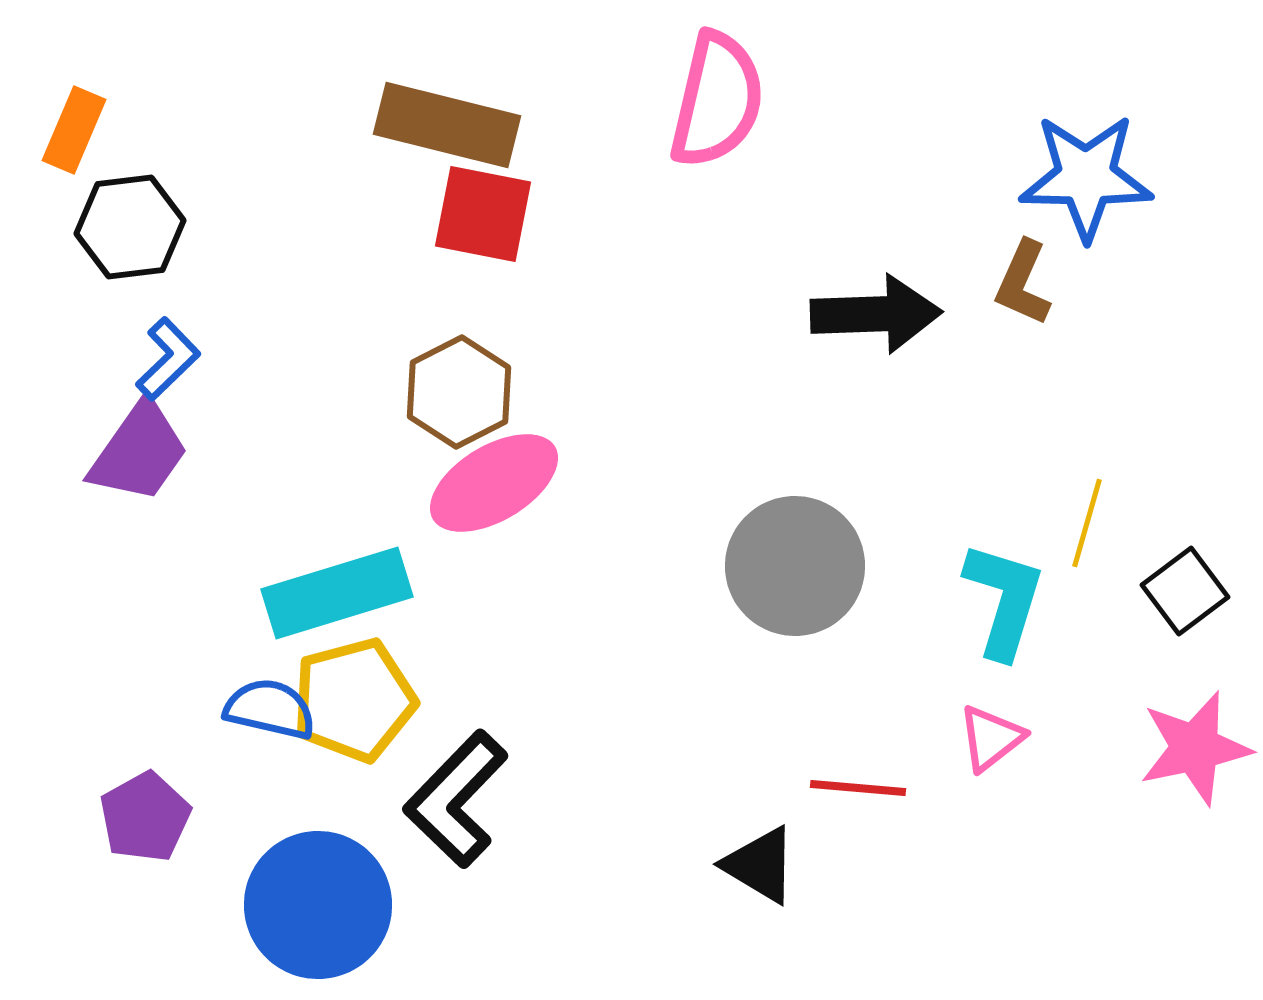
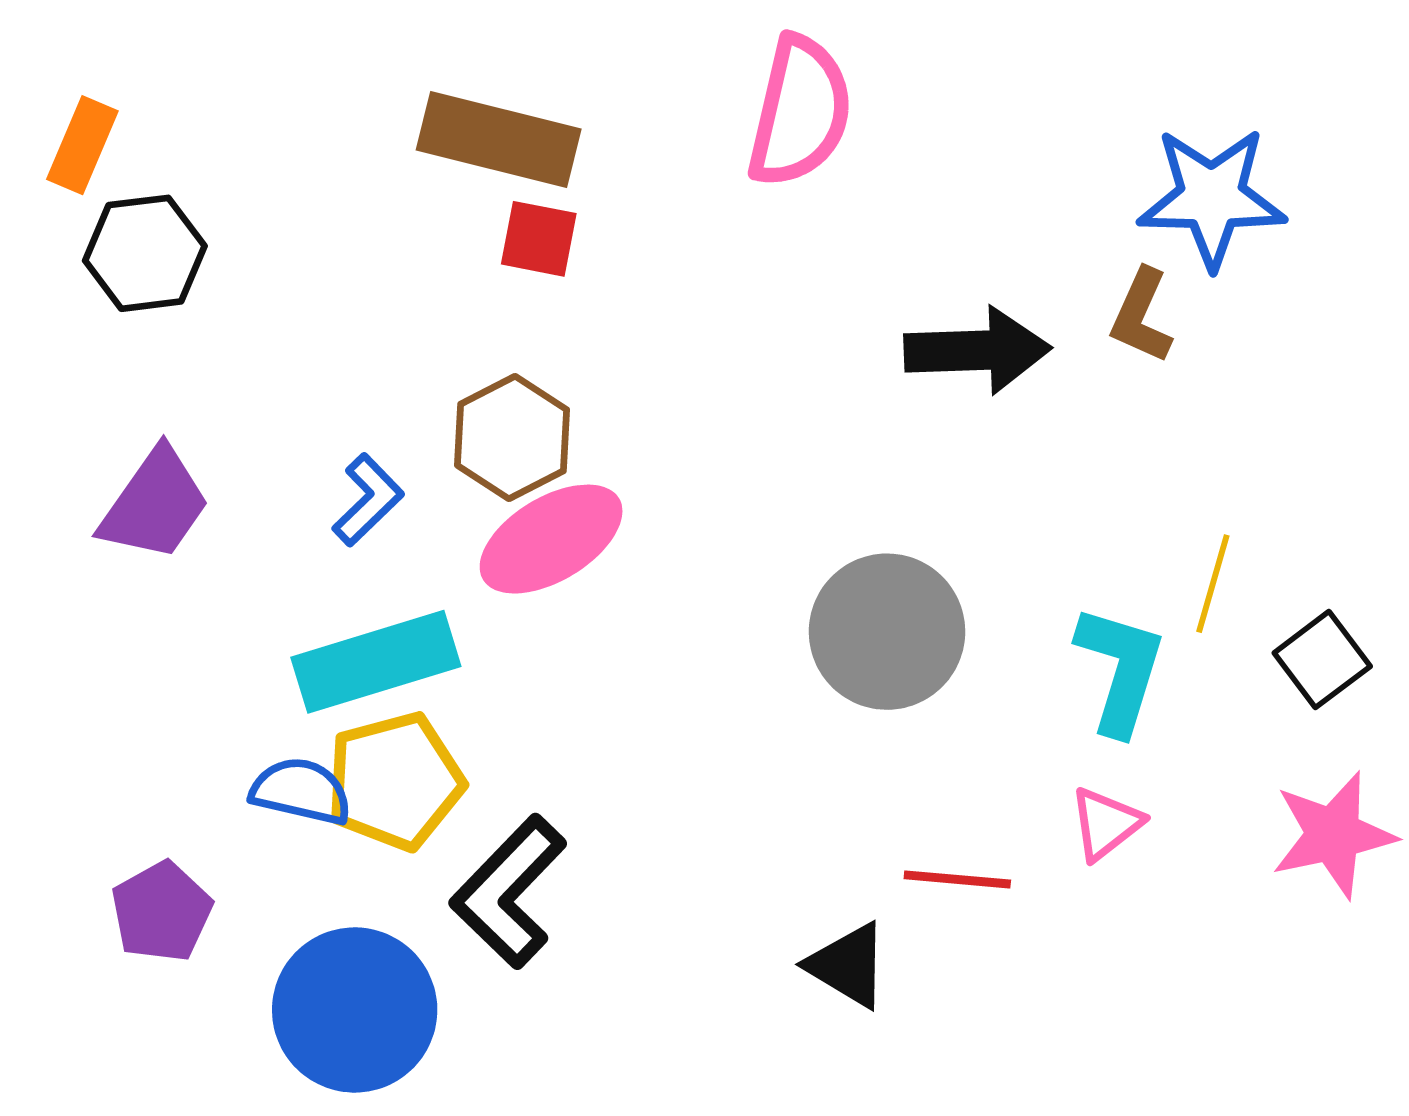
red square: (483, 214) -> (539, 239), size x0.7
blue L-shape: (168, 359) -> (368, 500), moved

